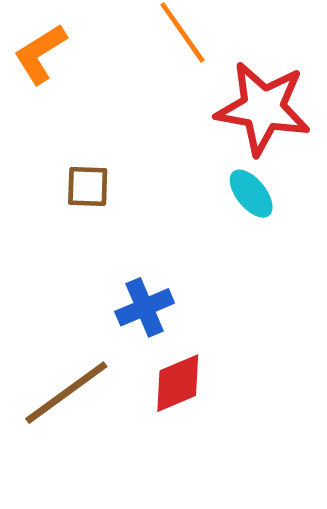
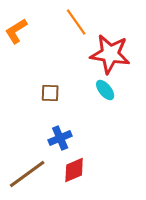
brown square: (88, 186) -> (50, 93), moved

